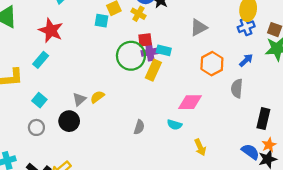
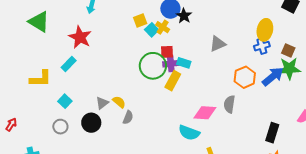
cyan square: (101, 21) -> (152, 30), moved, turned 32
blue arrow: (246, 60) -> (273, 76), moved, size x1.6
orange hexagon: (212, 64) -> (245, 77), moved
gray semicircle: (237, 88) -> (229, 104), moved
yellow semicircle: (97, 97) -> (119, 102), turned 72
cyan semicircle: (174, 125) -> (189, 133), size x1.5
gray semicircle: (139, 127) -> (128, 117), moved

